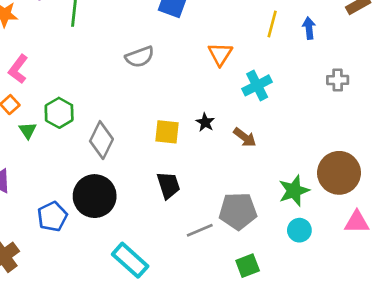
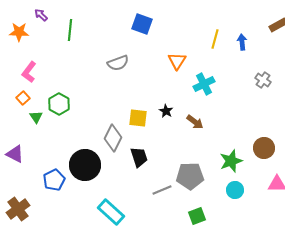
gray cross: (338, 80) -> (263, 80), turned 35
gray diamond: (101, 140) -> (113, 138), moved
brown circle: (339, 173) -> (264, 148), size x0.7

